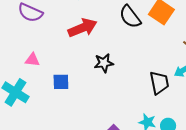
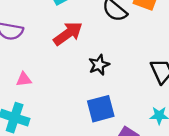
blue square: (61, 82) -> (101, 109), moved, size x1.5

